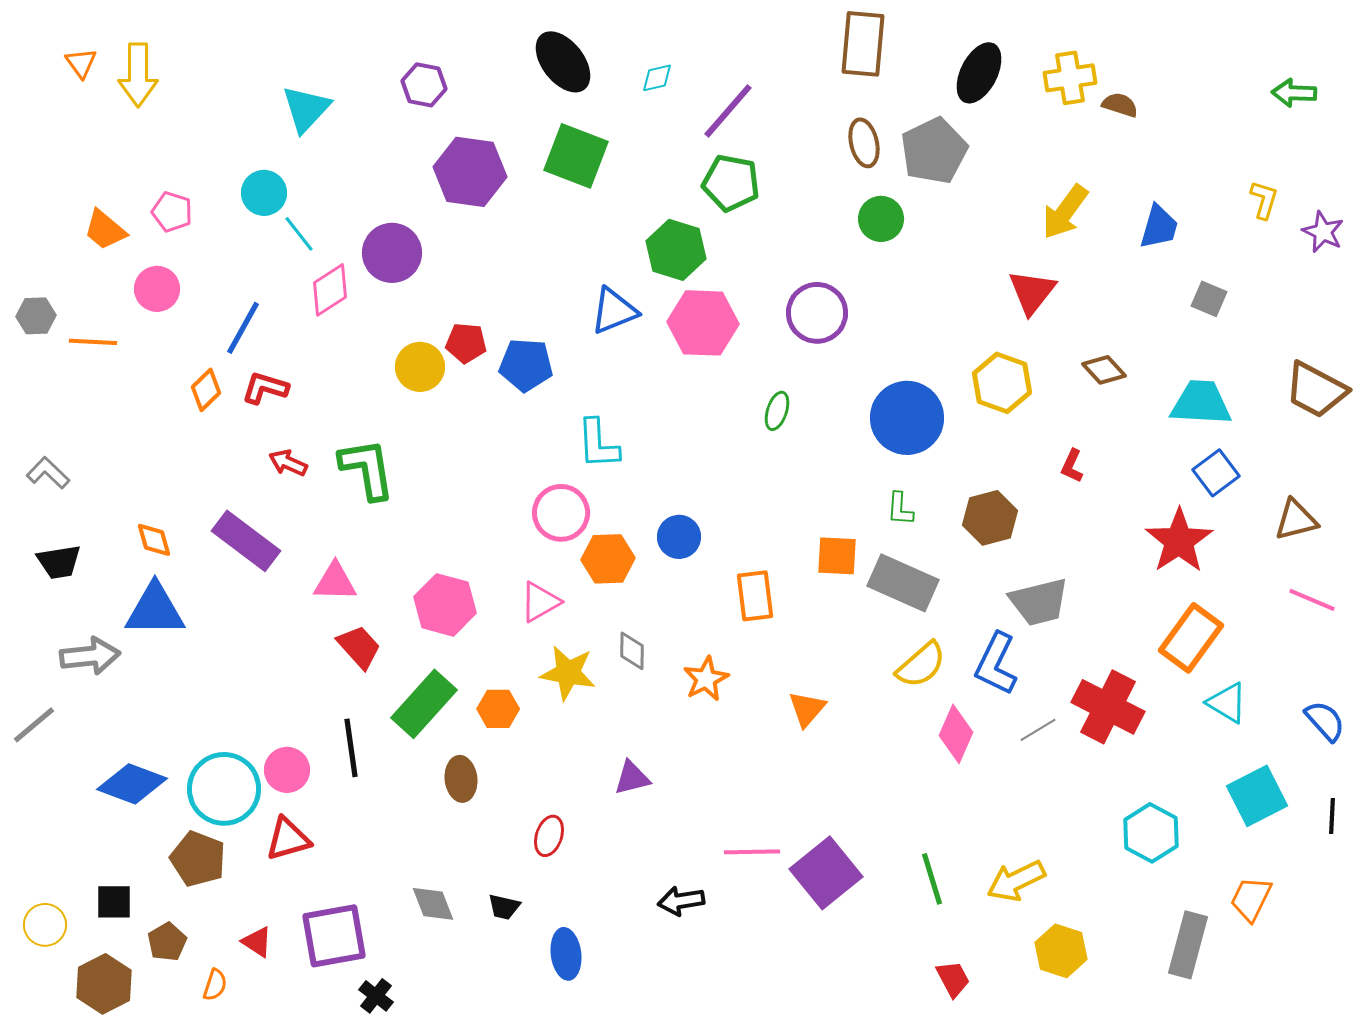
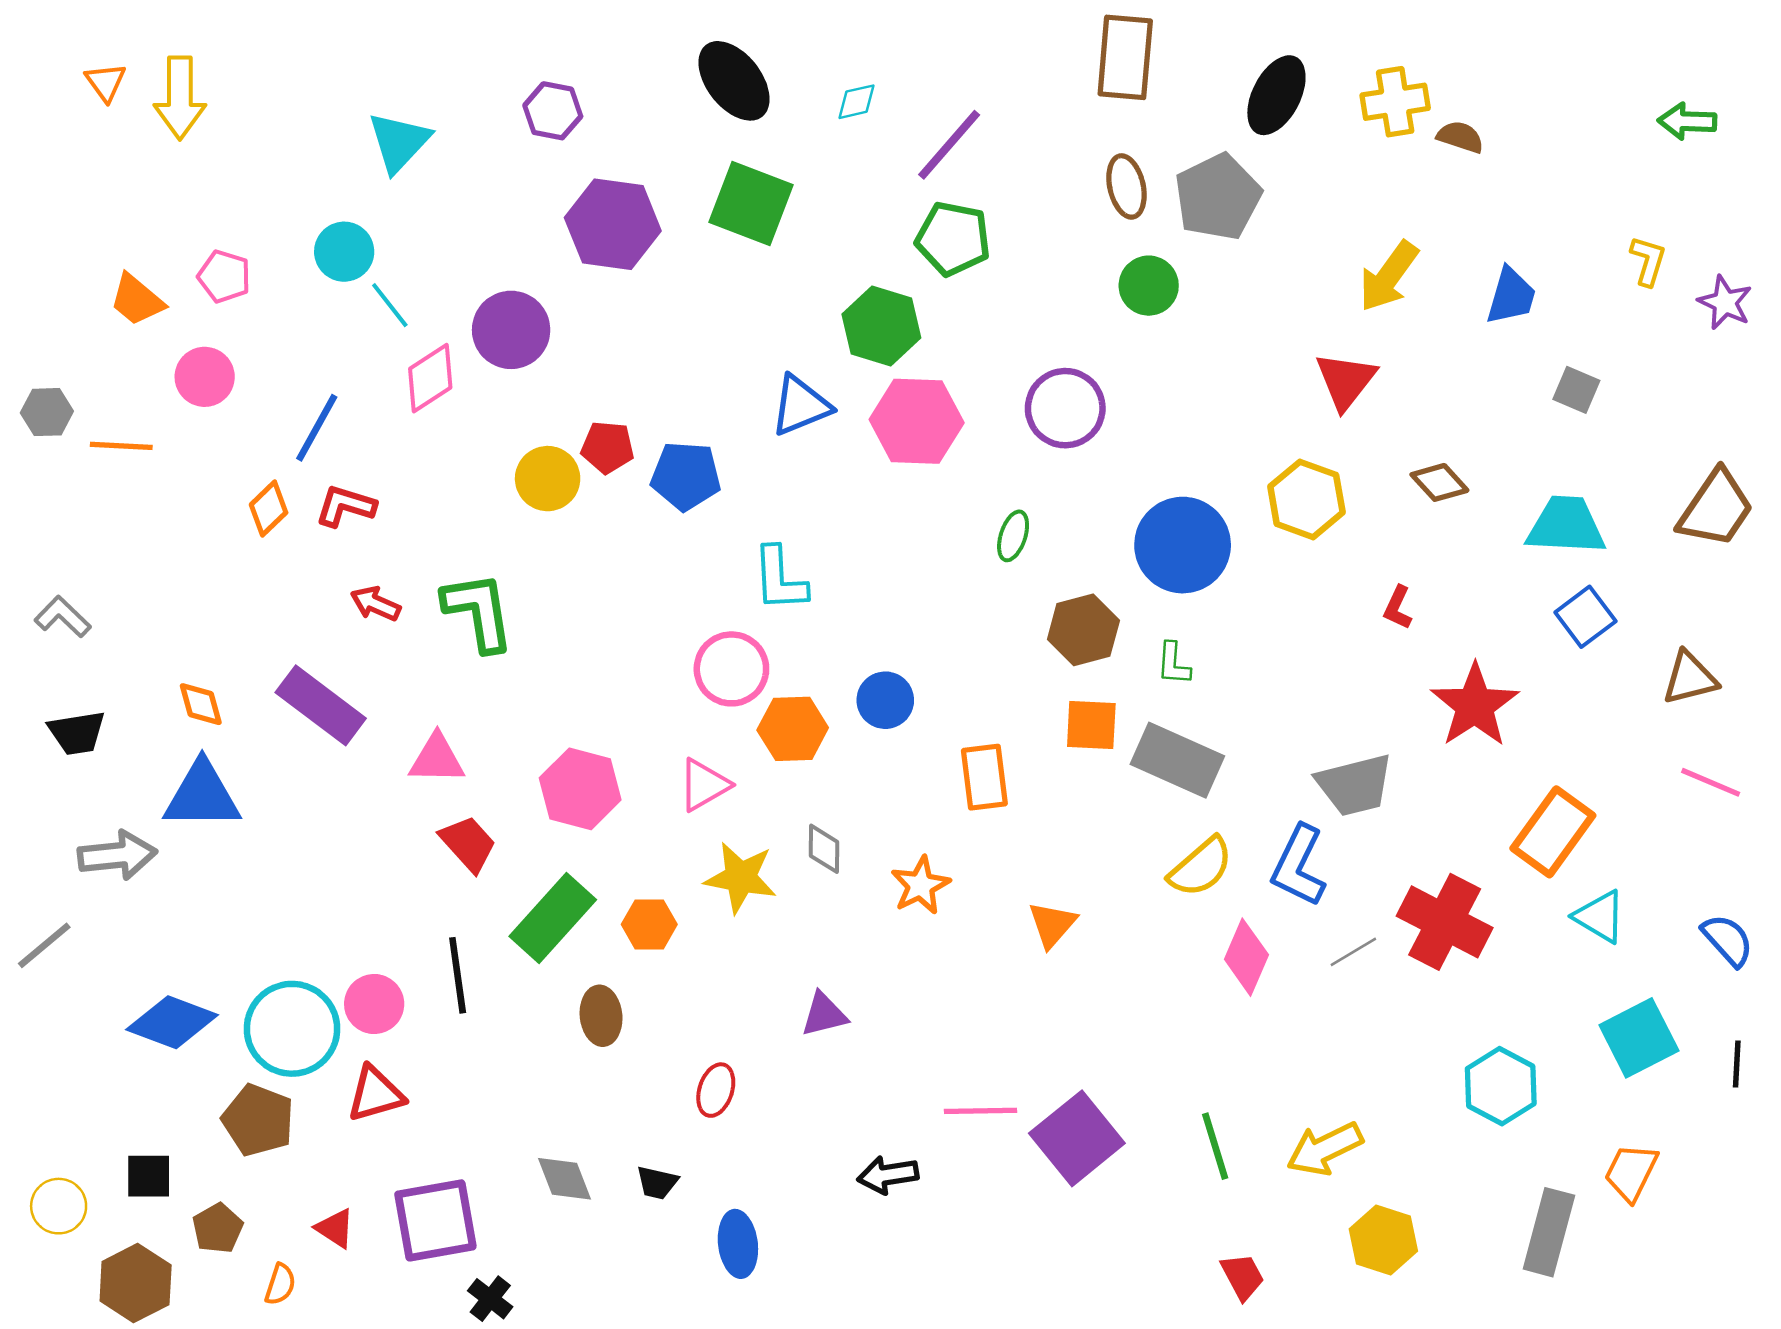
brown trapezoid: (1316, 390) -> (1716, 509), turned -84
brown hexagon: (990, 518) -> (1083, 630), moved
red star: (1179, 541) -> (1475, 705), moved

